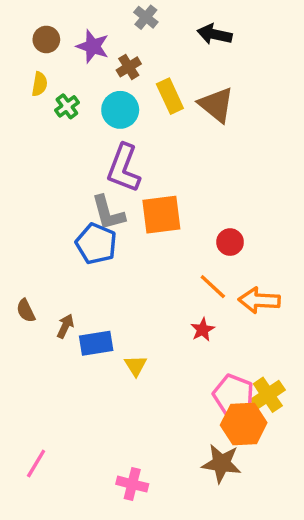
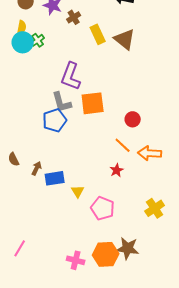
cyan circle: (120, 110) -> (23, 42), moved
blue pentagon: (96, 244) -> (55, 120), turned 30
pink pentagon: (233, 395) -> (103, 208), moved
orange hexagon: (244, 424) -> (106, 254), moved

